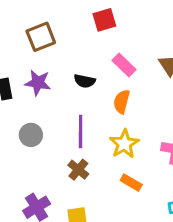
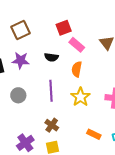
red square: (104, 20) -> (64, 28), moved
brown cross: (78, 170) -> (52, 125), moved
orange rectangle: (131, 183) -> (94, 134), moved

